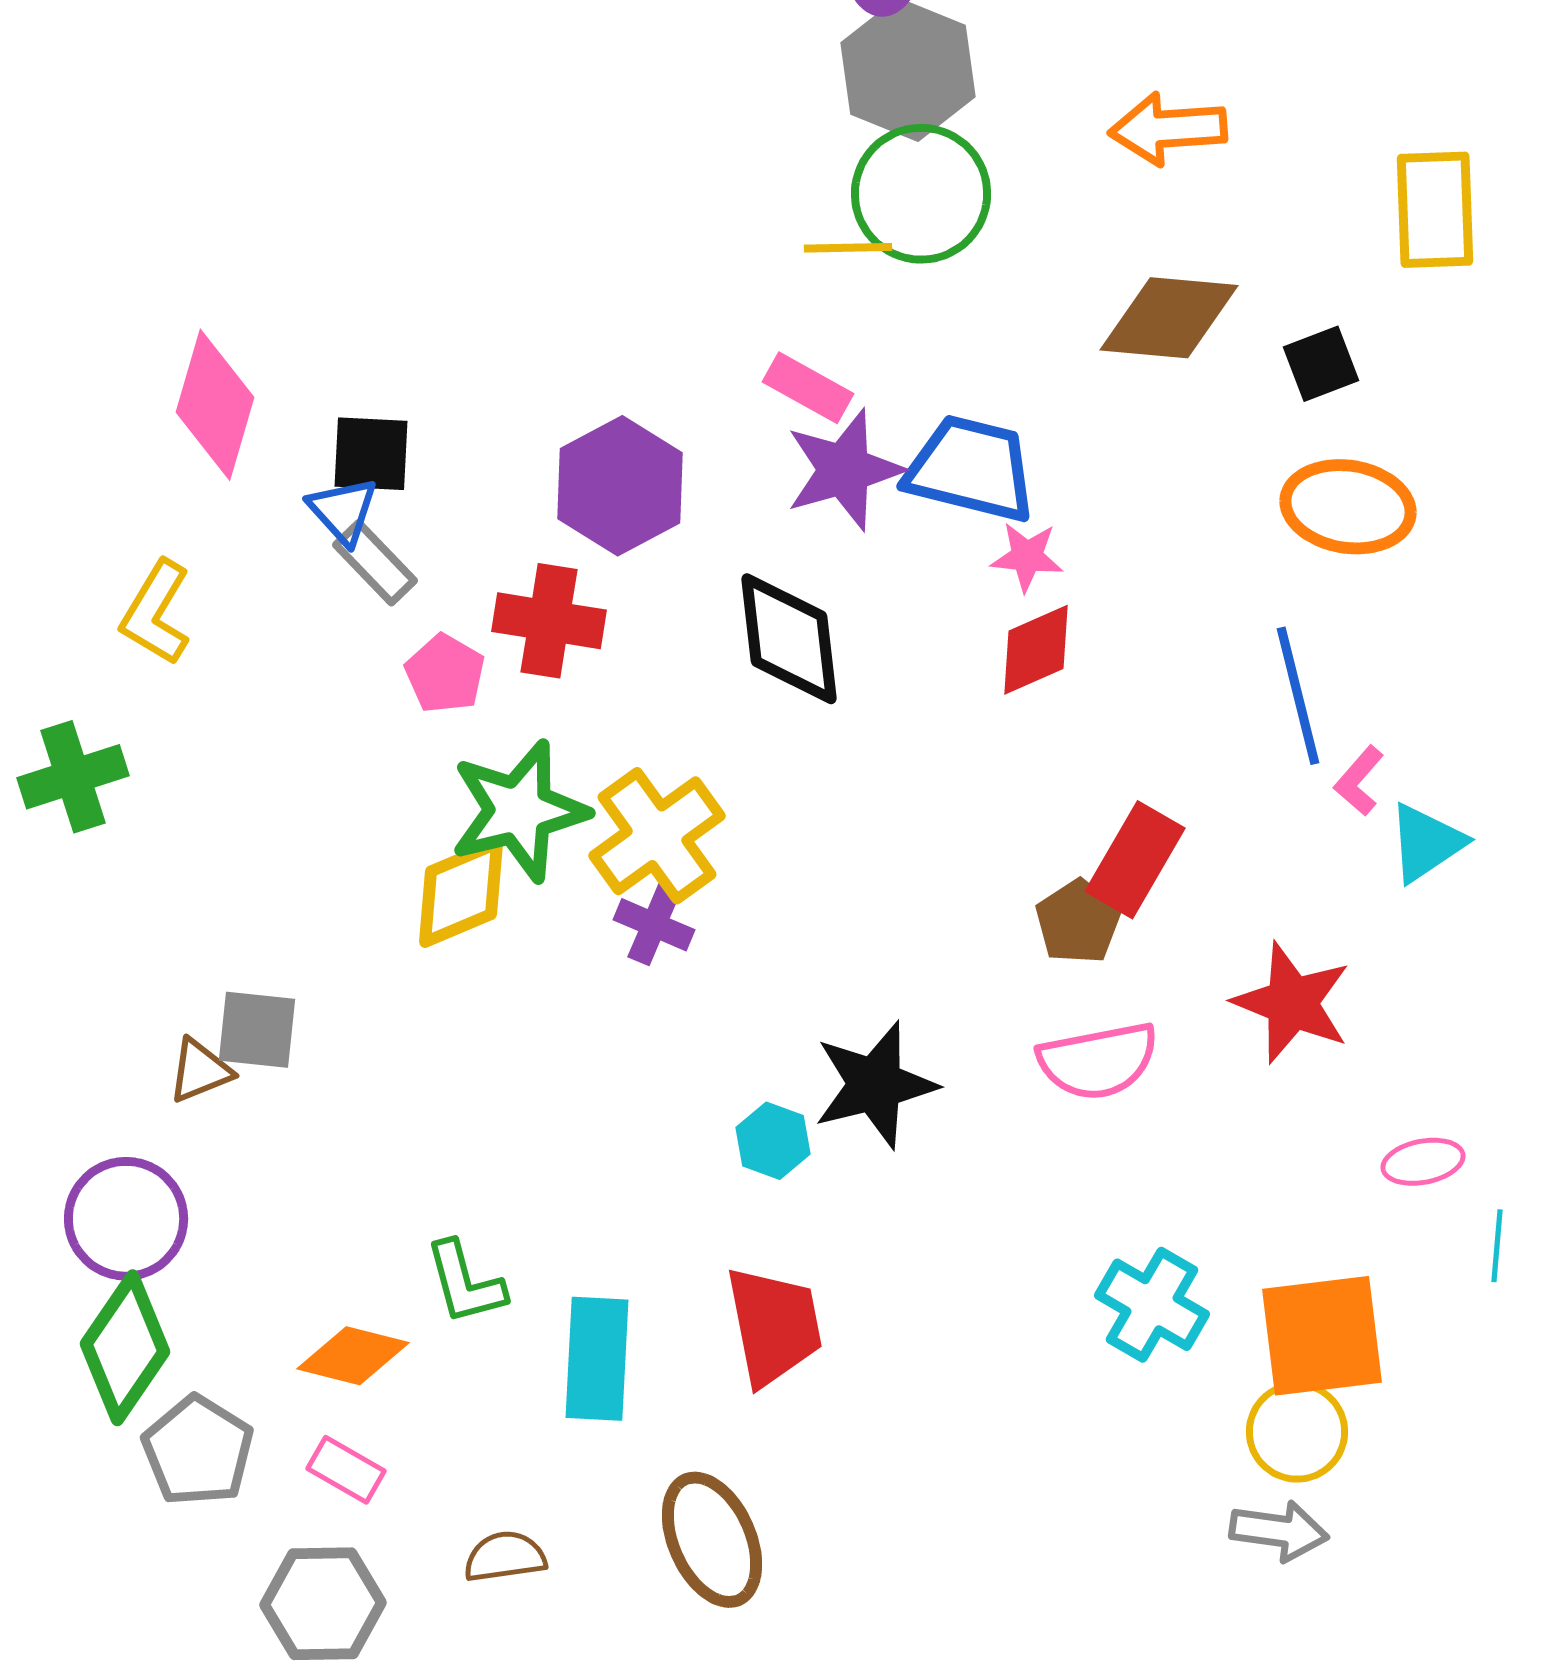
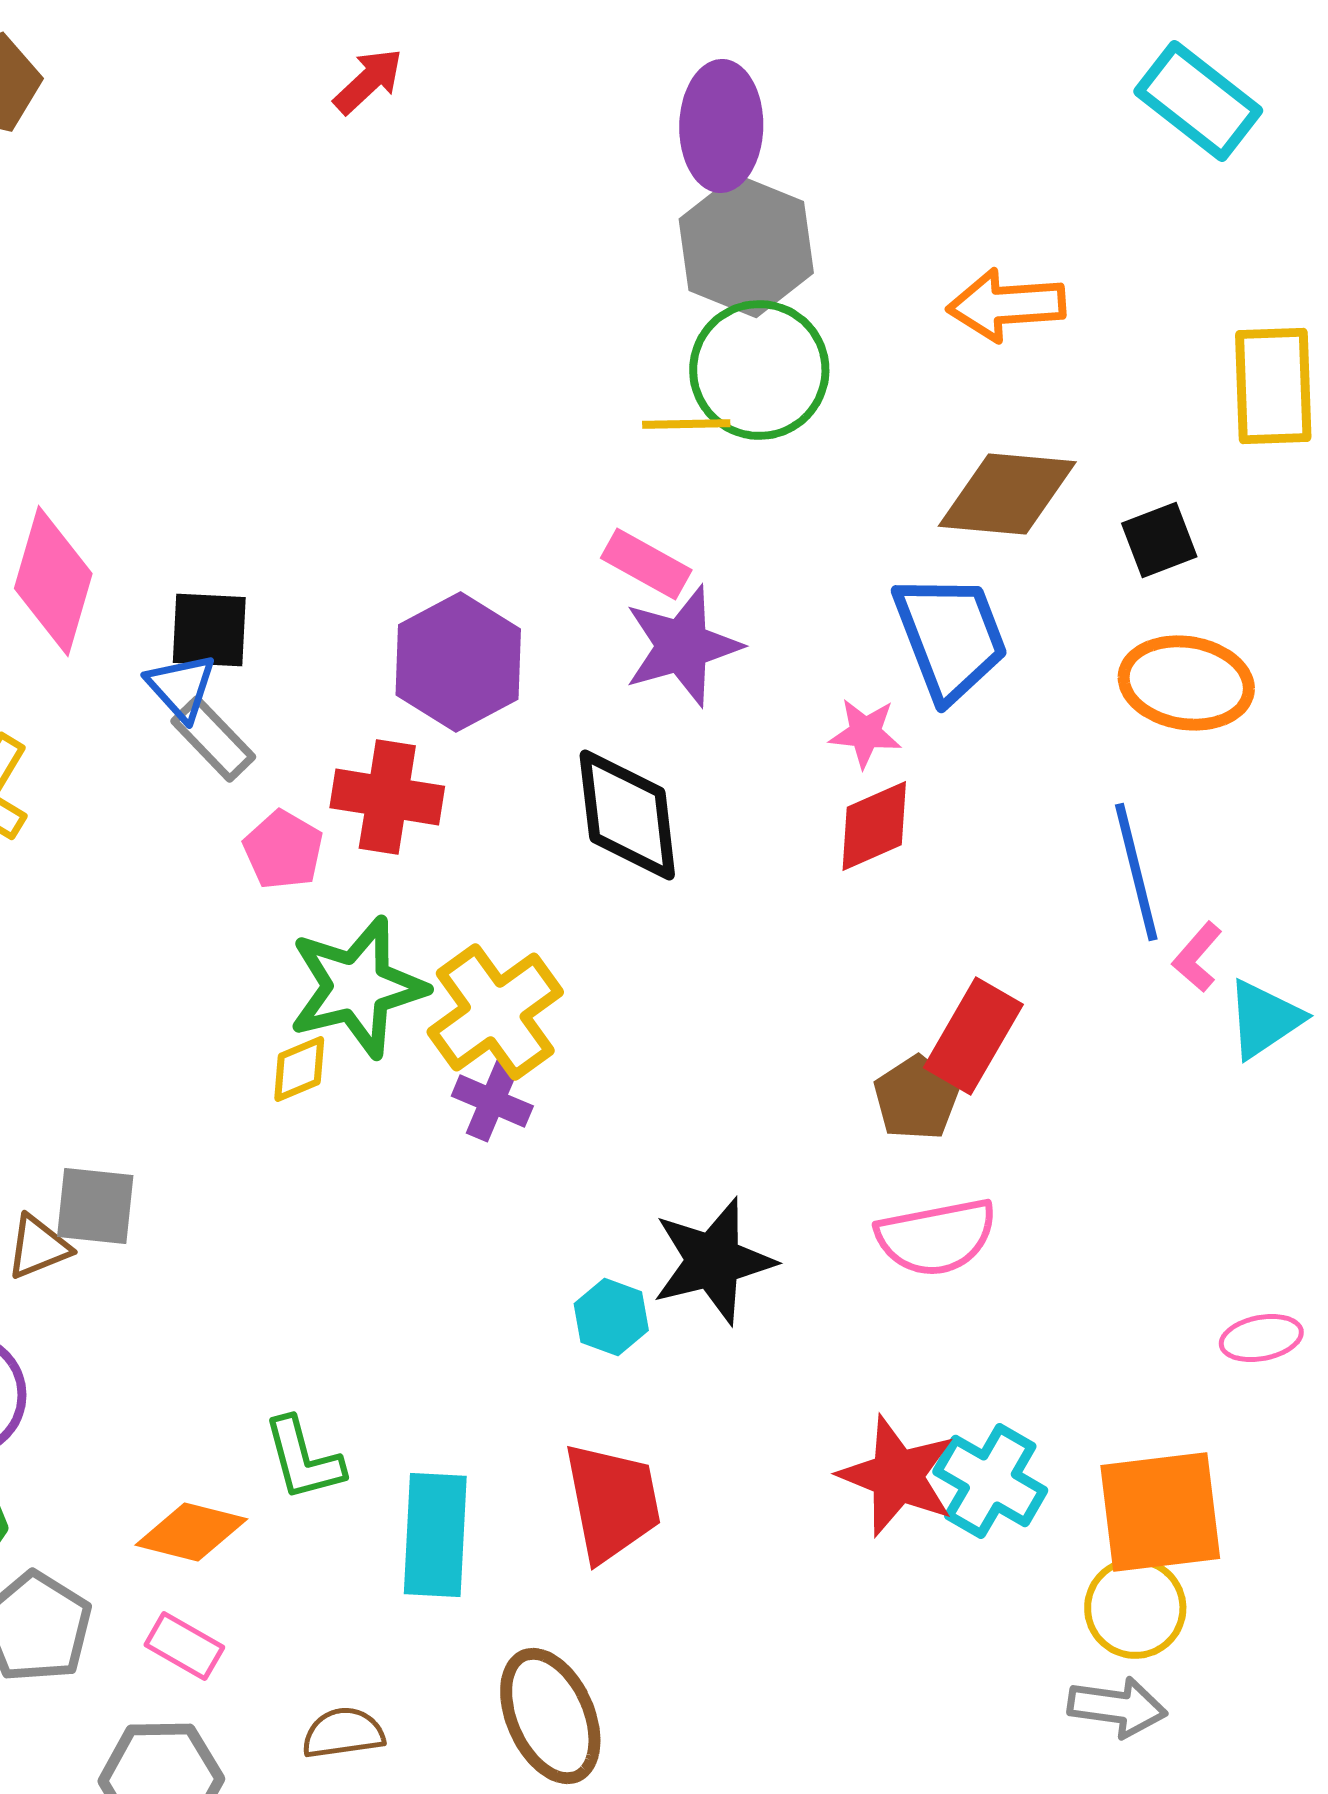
blue trapezoid: (971, 469) -> (950, 637), moved, turned 55
yellow diamond: (461, 893) -> (299, 1069), size x0.6
red star: (1292, 1003) -> (897, 1476), moved

